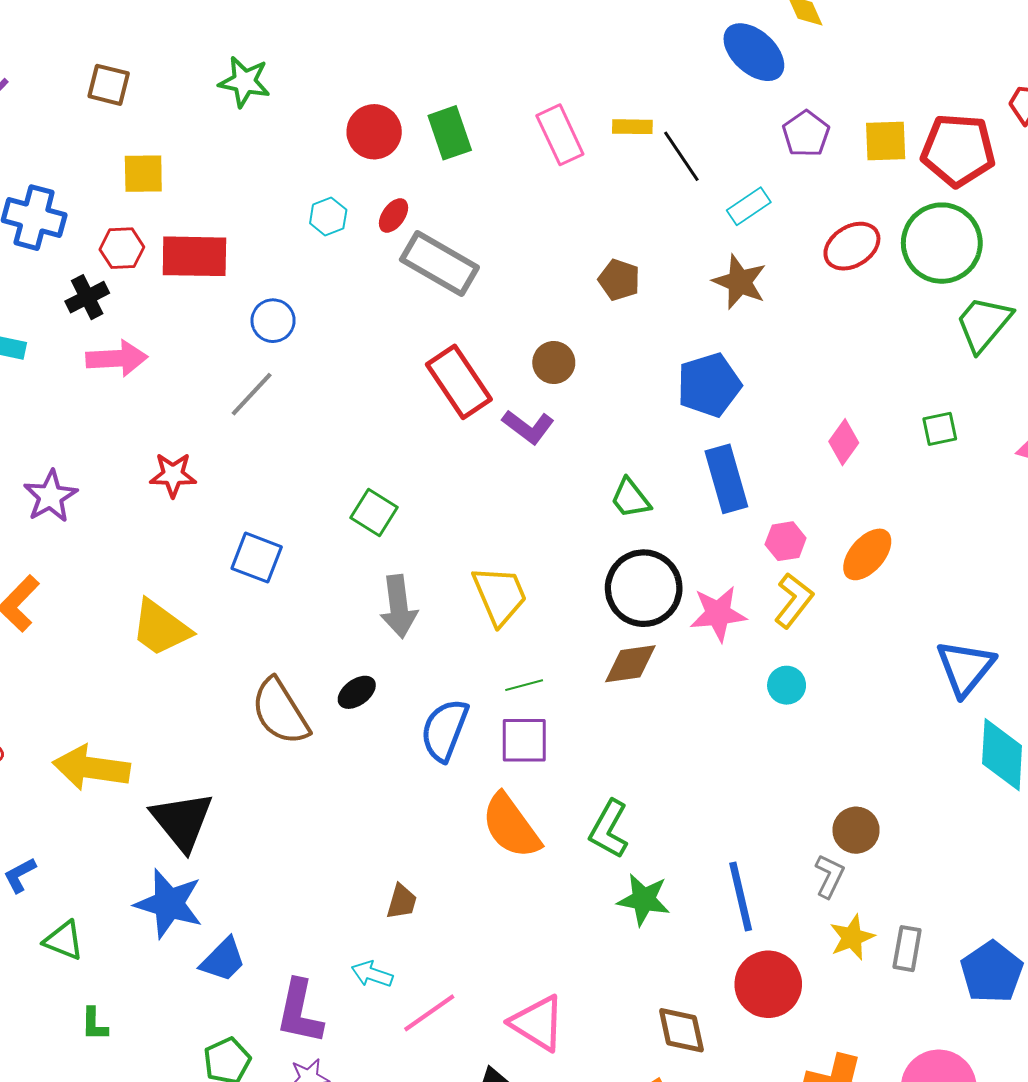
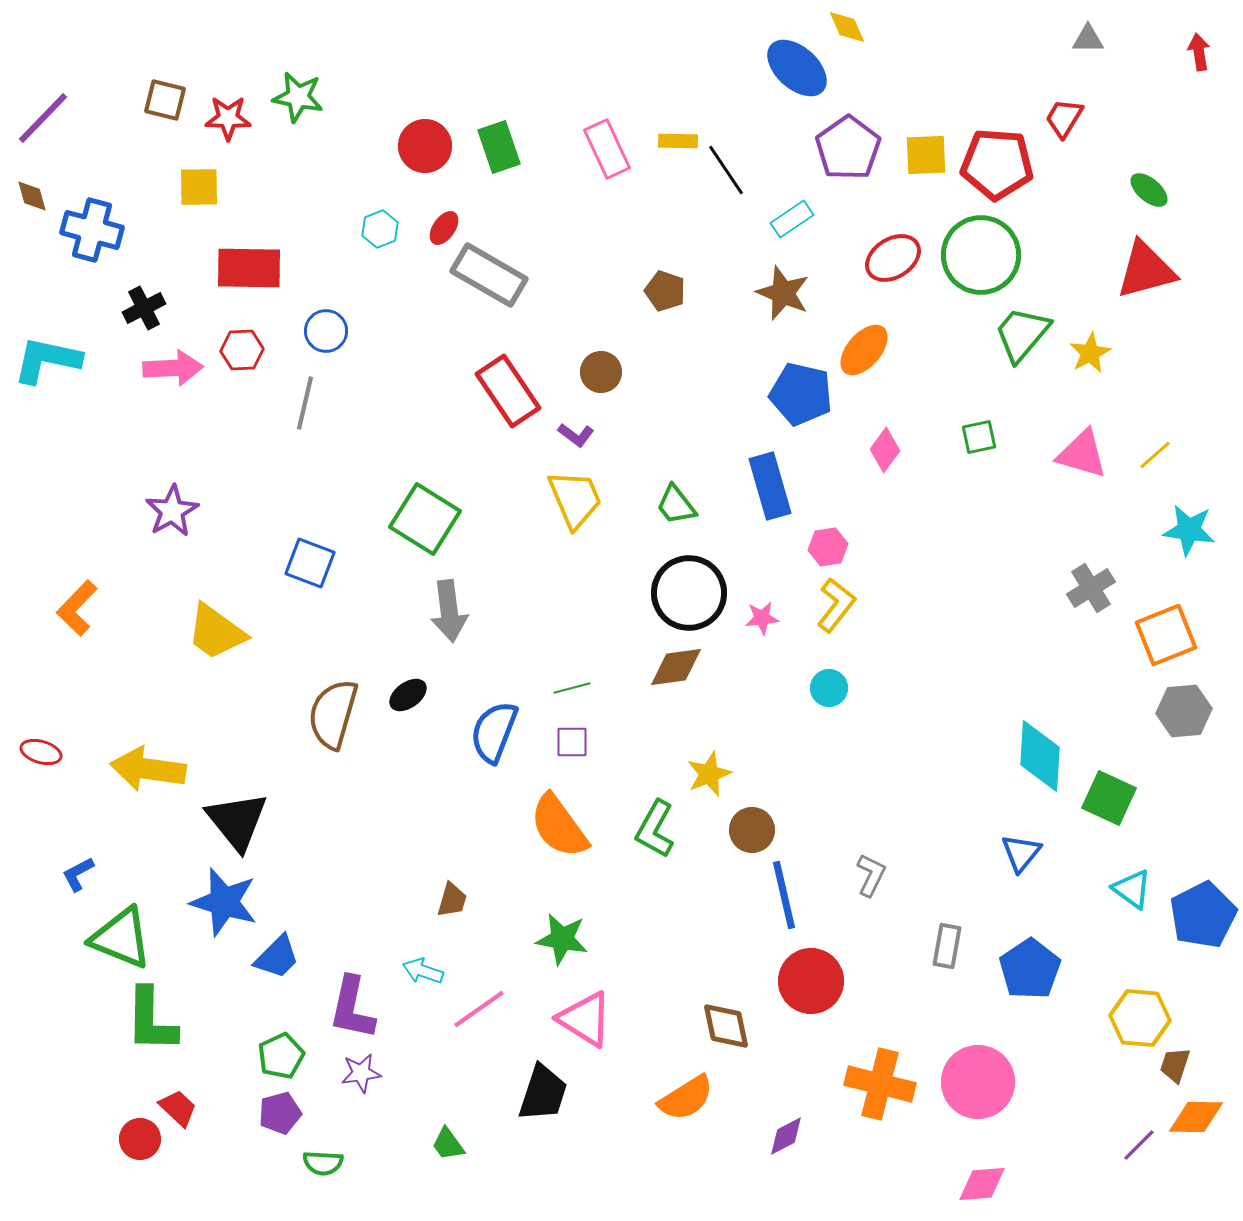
purple pentagon: (806, 134) -> (848, 148), size x1.4
red hexagon: (122, 248) -> (242, 350), moved
blue pentagon: (709, 385) -> (801, 394), moved, turned 30
gray line: (252, 394) -> (305, 403), turned -30
purple L-shape: (528, 427) -> (576, 435), size x0.7
red star: (173, 475) -> (228, 118), moved
purple star: (50, 496) -> (172, 511), moved
green square: (374, 513) -> (425, 519), size x1.5
orange ellipse: (867, 554) -> (864, 350), moved
yellow trapezoid: (500, 595) -> (575, 499), moved
pink star: (718, 614) -> (762, 618), size x0.6
blue triangle: (965, 668) -> (1021, 853), moved, size x0.7
brown semicircle: (280, 712) -> (333, 714), turned 48
purple square: (524, 740) -> (572, 742), size x0.7
brown circle: (856, 830) -> (752, 830), moved
green star: (644, 900) -> (562, 939), moved
yellow star: (852, 937) -> (709, 774), moved
green triangle: (64, 940) -> (121, 938), size x1.6
green L-shape: (94, 1024) -> (151, 1020), size x2.0

